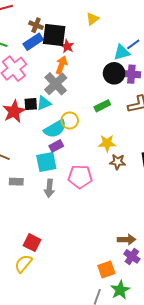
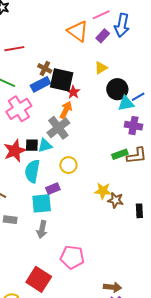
black circle: (114, 73) -> (117, 89), moved
green rectangle: (102, 106) -> (120, 154), moved
cyan semicircle: (55, 129) -> (32, 171), moved, turned 125
brown star: (118, 162) -> (116, 200), moved
pink pentagon: (80, 177) -> (72, 257), moved
red square: (32, 243) -> (39, 279), moved, size x1.4

